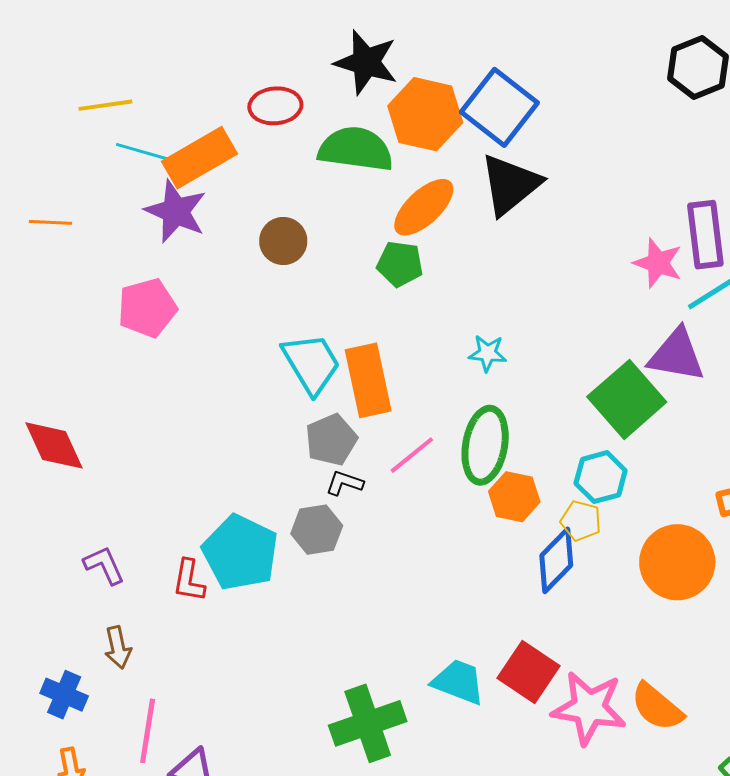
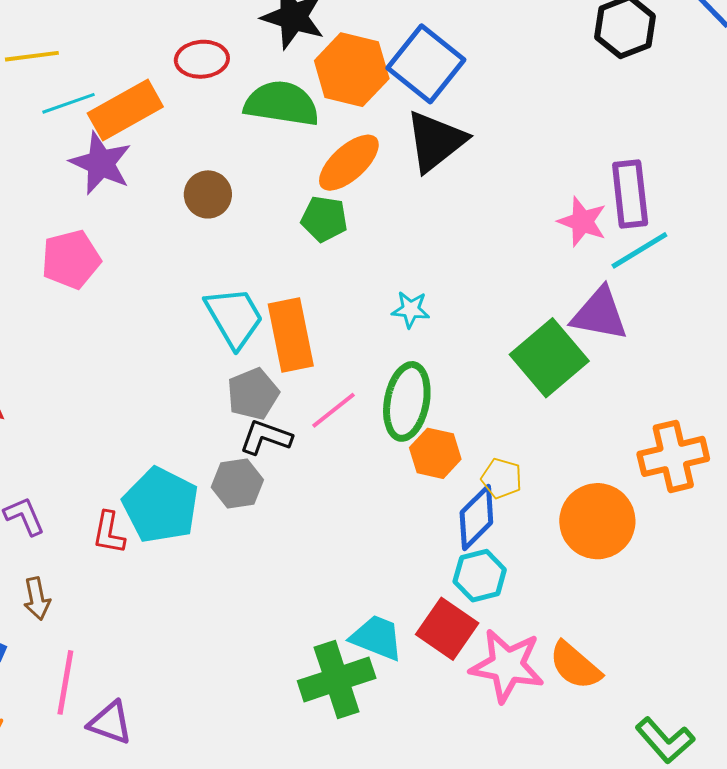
cyan line: (143, 152) -> (69, 103), turned -36
cyan hexagon: (601, 477) -> (480, 576), moved
black L-shape: (344, 483) -> (266, 437), size x1.4
green cross: (368, 723) -> (337, 680), moved

